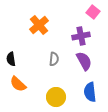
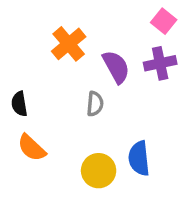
purple cross: (81, 36) -> (160, 63), moved
purple semicircle: (84, 61) -> (116, 67), moved
blue semicircle: (90, 92) -> (139, 158), moved

